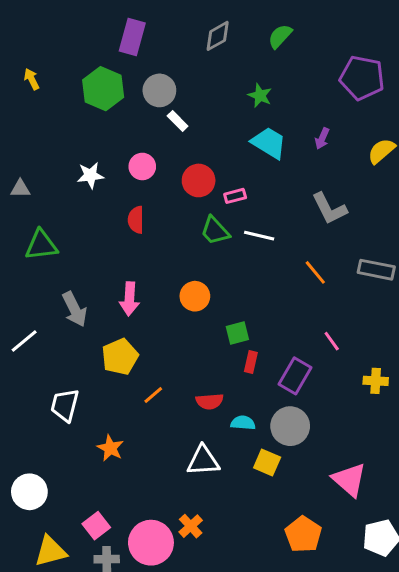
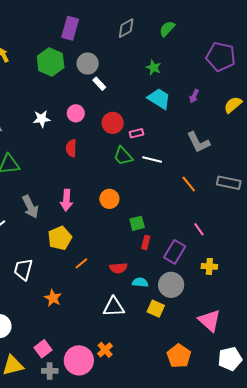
yellow cross: (376, 381) -> (209, 266), moved

